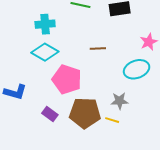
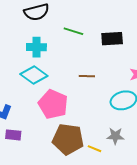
gray star: (120, 101) -> (115, 136), moved
purple rectangle: (50, 114) -> (13, 135), moved, turned -35

